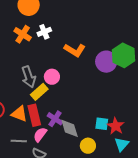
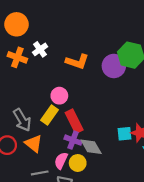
gray arrow: (29, 77) -> (22, 120), moved
orange triangle: (19, 114) -> (34, 144), turned 30
red rectangle: (34, 115) -> (74, 121), moved
yellow circle: (88, 146) -> (78, 163), moved

